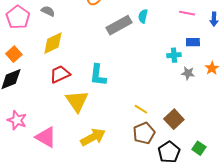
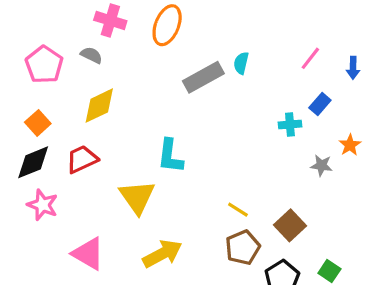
pink line: (187, 13) -> (310, 58), turned -63
blue rectangle: (193, 42) -> (320, 104), turned -48
gray star: (188, 73) -> (321, 165), moved
red trapezoid: (60, 74) -> (82, 159), moved
pink star: (17, 120) -> (43, 205), moved

